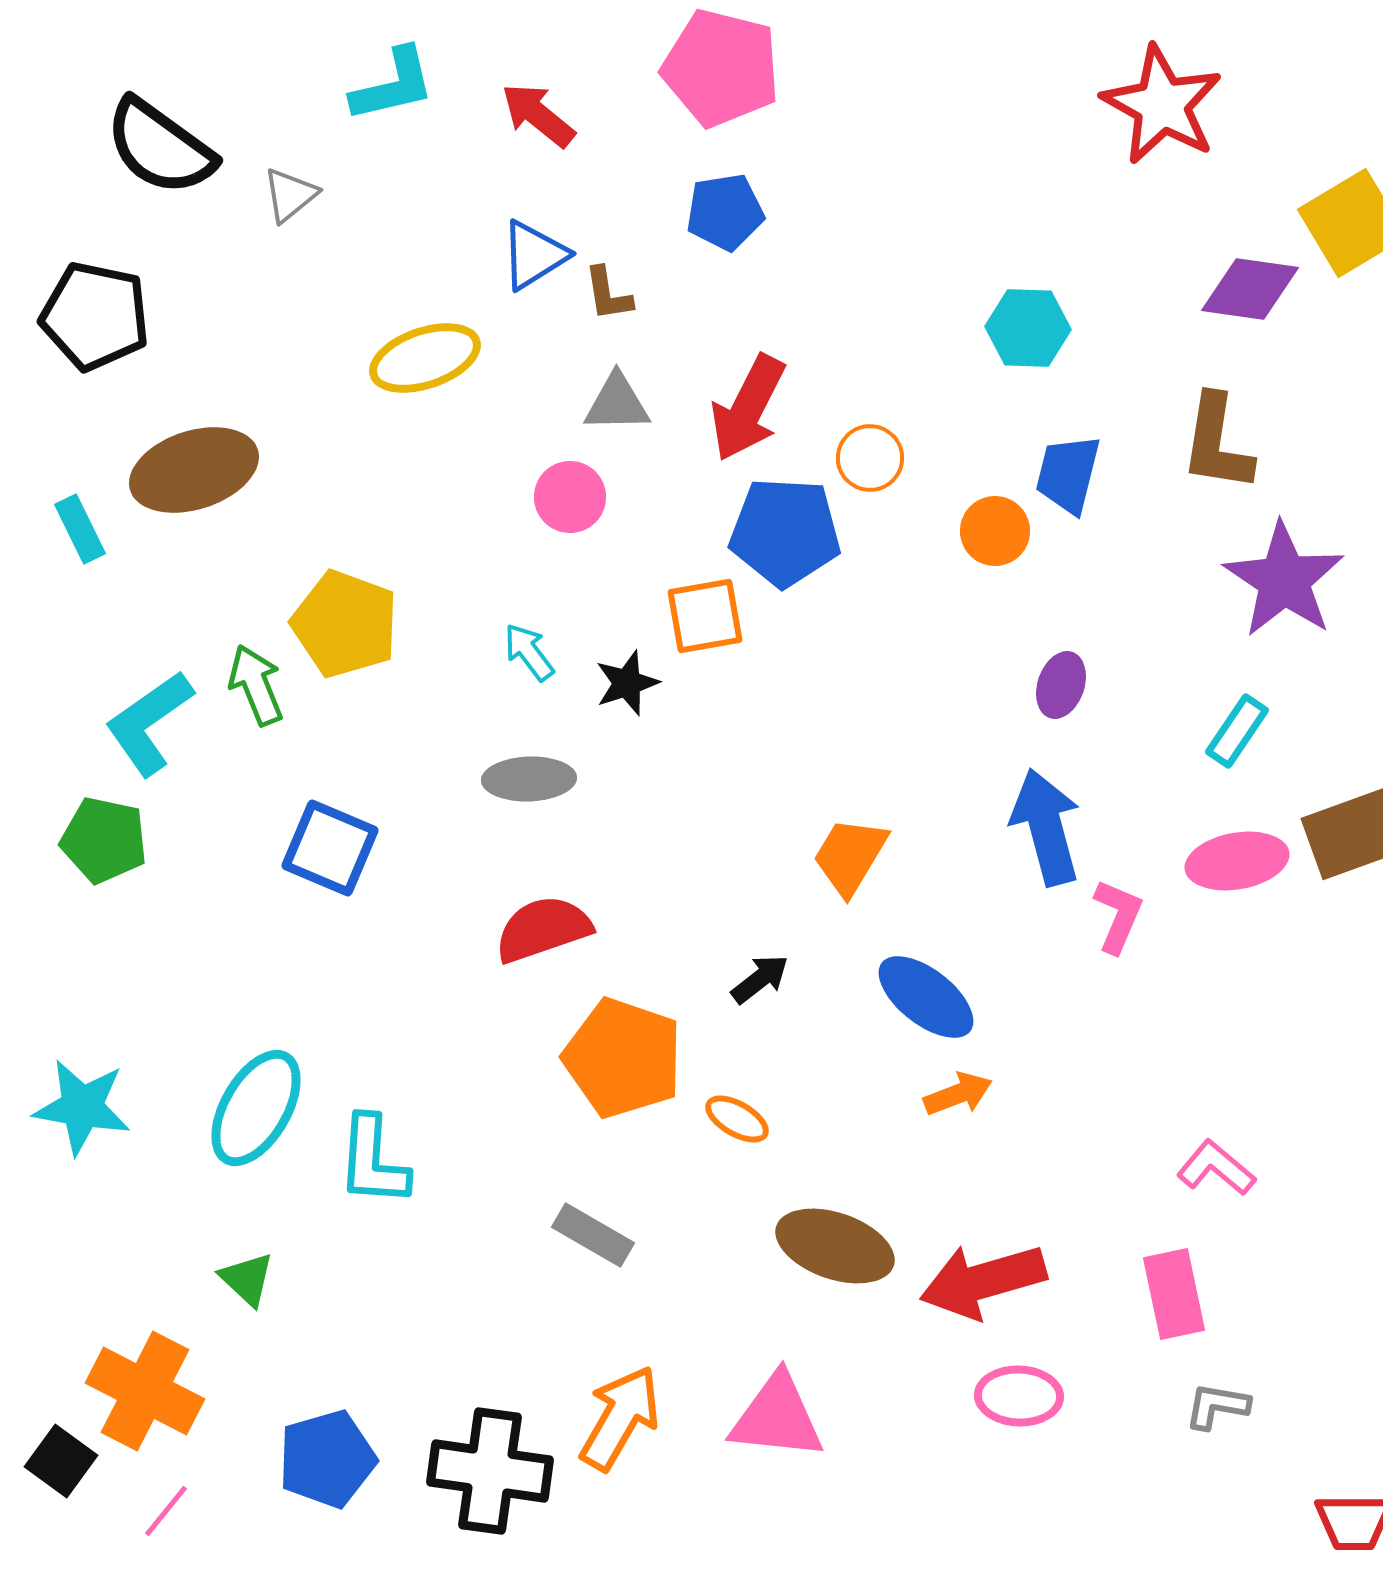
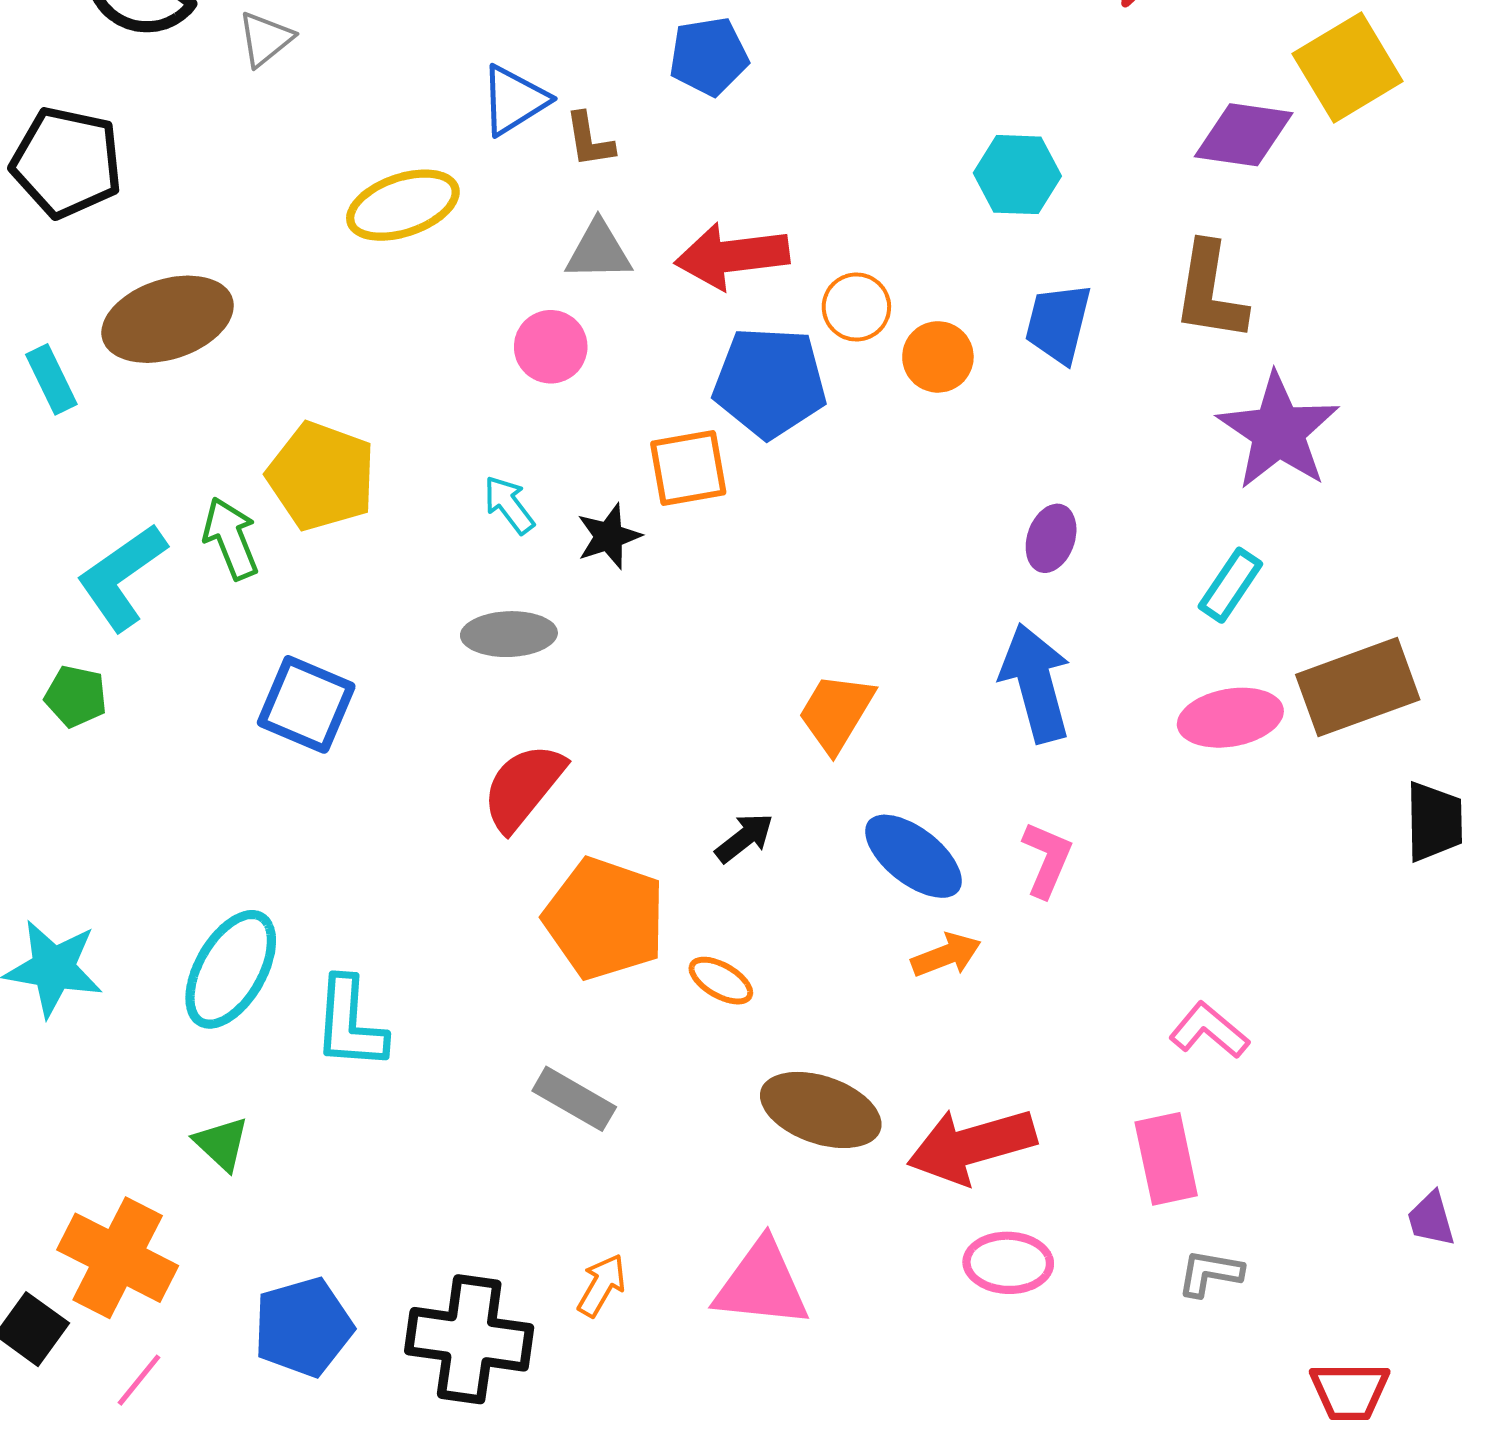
red arrow: (748, 408) -> (732, 256), turned 56
orange circle: (995, 531) -> (938, 357), moved
green pentagon: (104, 840) -> (76, 696), size x0.7
pink L-shape: (1118, 916) -> (1047, 859), moved
red semicircle: (543, 929) -> (523, 787), turned -32
orange arrow: (620, 1418) -> (602, 1285), size x0.6

